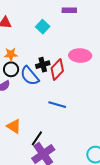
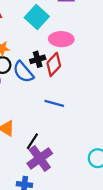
cyan square: (43, 27) -> (37, 17), size x1.5
pink ellipse: (80, 55) -> (61, 39), moved

